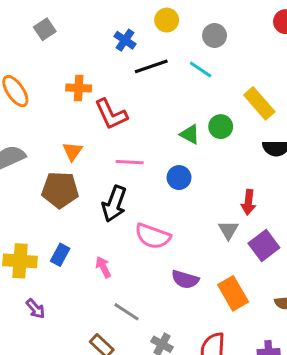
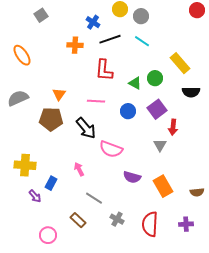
gray circle: (214, 36) -> (141, 16), moved
orange cross: (79, 88) -> (75, 45), moved
red L-shape: (111, 114) -> (104, 70), moved, turned 30
black arrow: (114, 204) -> (86, 128), turned -60
purple square: (264, 245) -> (157, 109), moved
blue rectangle: (60, 255) -> (51, 183), moved

